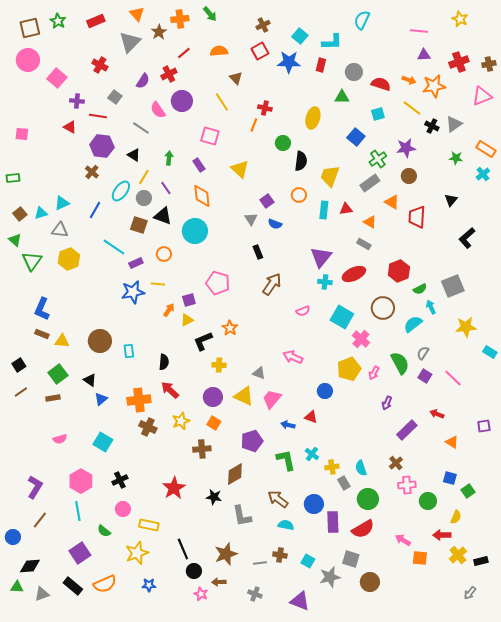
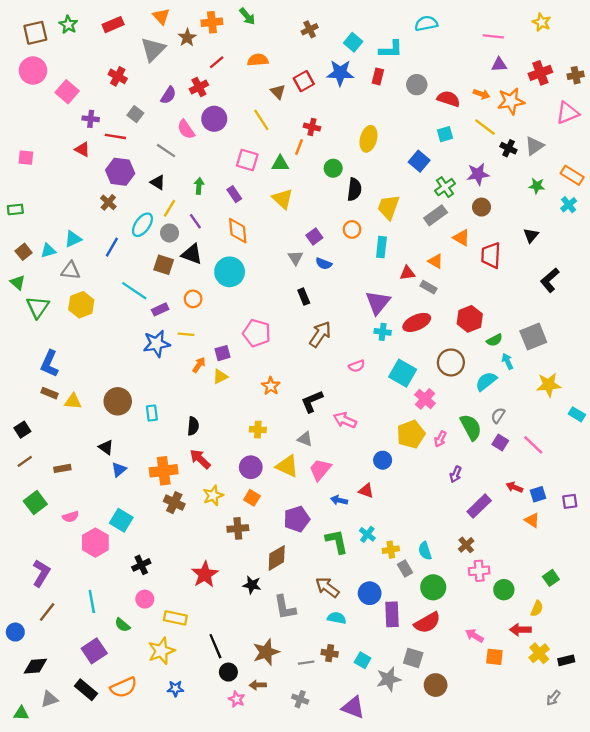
cyan semicircle: (362, 20) -> (426, 23), turned 54
red square: (260, 51) -> (304, 81), moved
green triangle: (342, 97) -> (280, 164), moved
red triangle: (346, 209) -> (407, 273), moved
black L-shape: (203, 341) -> (312, 401), moved
green square: (58, 374) -> (35, 503), moved
blue square: (450, 478) -> (538, 494), moved, turned -32
pink hexagon: (81, 481) -> (95, 543), moved
green triangle: (17, 587) -> (21, 713), moved

